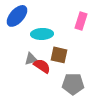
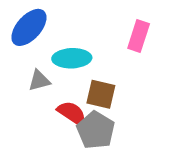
gray triangle: (31, 59) -> (39, 81), moved
gray pentagon: (73, 84) -> (96, 130), moved, turned 30

